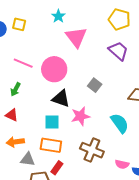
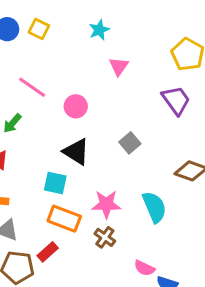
pink triangle: (76, 37) -> (119, 66), size x0.6
pink circle: (54, 69) -> (76, 106), size x0.6
pink star: (80, 116) -> (106, 204), moved
orange rectangle: (51, 145) -> (64, 219), moved
brown cross: (92, 150) -> (105, 237), size x0.6

